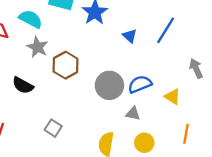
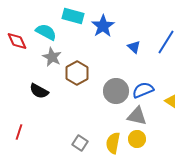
gray triangle: (133, 113) -> (137, 116), size x1.5
gray square: (53, 128) -> (80, 143), moved
yellow circle: (144, 143) -> (137, 139), moved

